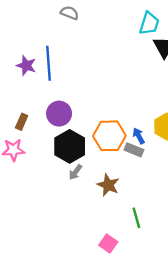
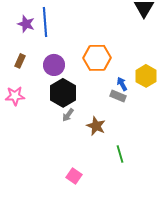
brown rectangle: (22, 122) -> (20, 61), moved
orange hexagon: (109, 136) -> (97, 58), moved
pink square: (108, 244) -> (74, 176), moved

